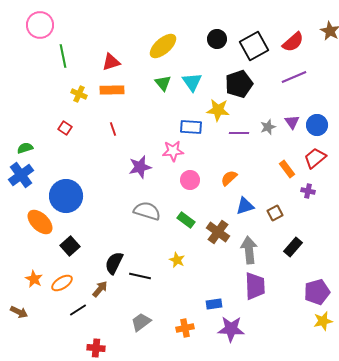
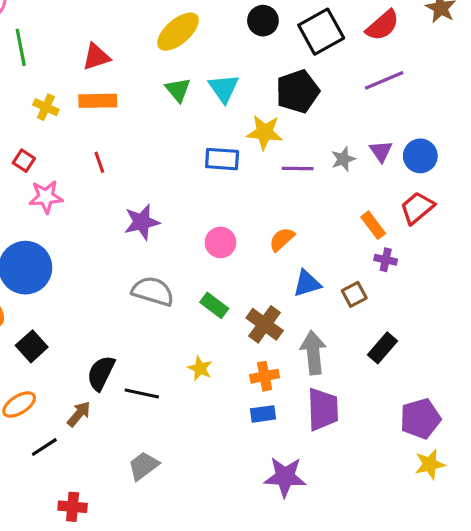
pink star: (173, 151) -> (46, 197), moved
purple cross: (308, 191) -> (386, 260), moved
blue rectangle: (214, 304) -> (263, 414), moved
orange cross: (185, 328) -> (265, 376), moved

